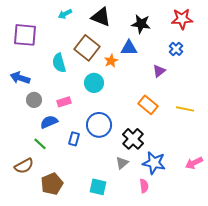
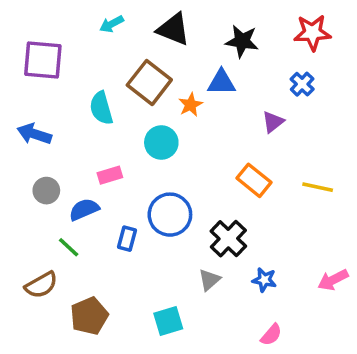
gray circle: (34, 100) -> (46, 191), moved
blue star: (154, 163) -> (264, 280), size x0.6
pink semicircle: (144, 186) -> (271, 335), moved, turned 48
cyan square: (98, 187) -> (168, 321), turned -30

